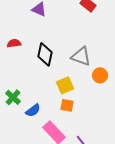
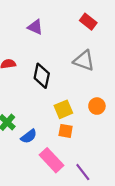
gray triangle: (81, 56) -> (84, 61), moved
orange circle: (100, 75) -> (97, 106), moved

